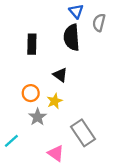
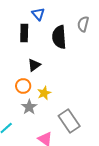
blue triangle: (76, 11) -> (38, 14), moved
black rectangle: (32, 44) -> (24, 33), moved
black triangle: (60, 75) -> (34, 65), moved, turned 48

